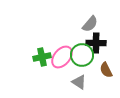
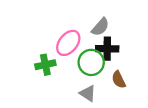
pink ellipse: (62, 57) -> (68, 43), moved

